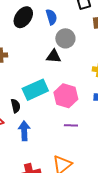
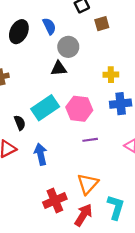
black semicircle: (16, 106) -> (20, 123), moved

